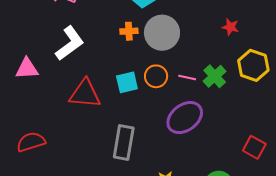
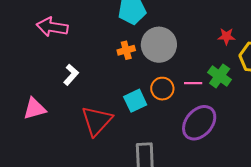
red star: (230, 27) -> (226, 36), moved
white L-shape: (70, 43) -> (71, 75), size x0.6
red triangle: (85, 94) -> (97, 121), turned -40

